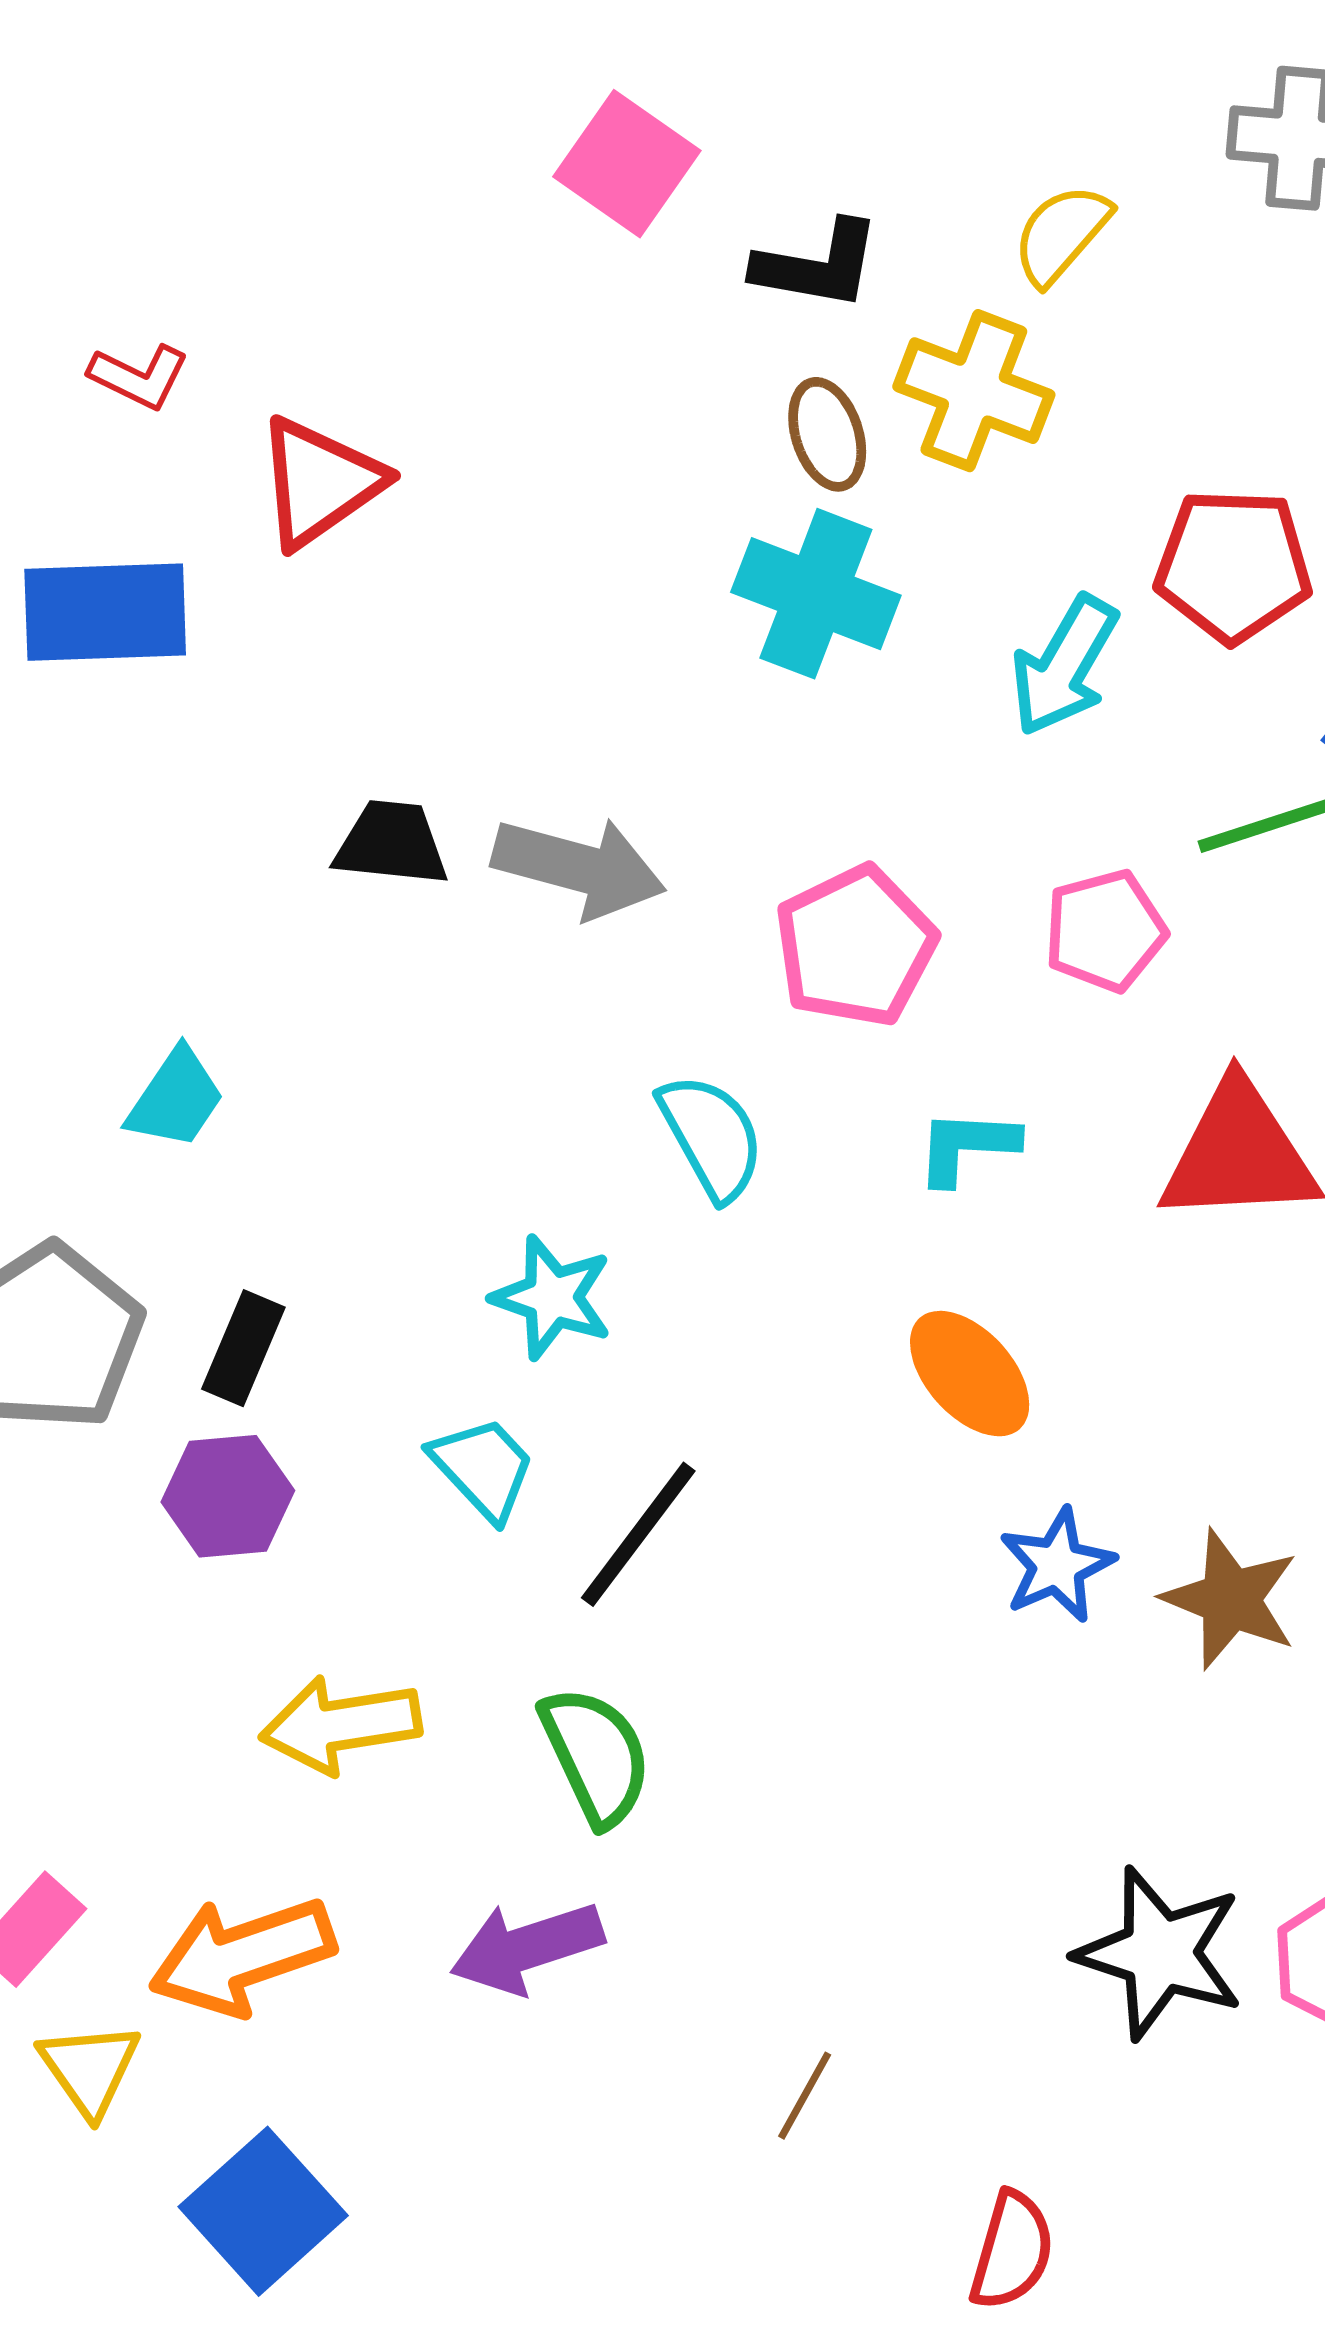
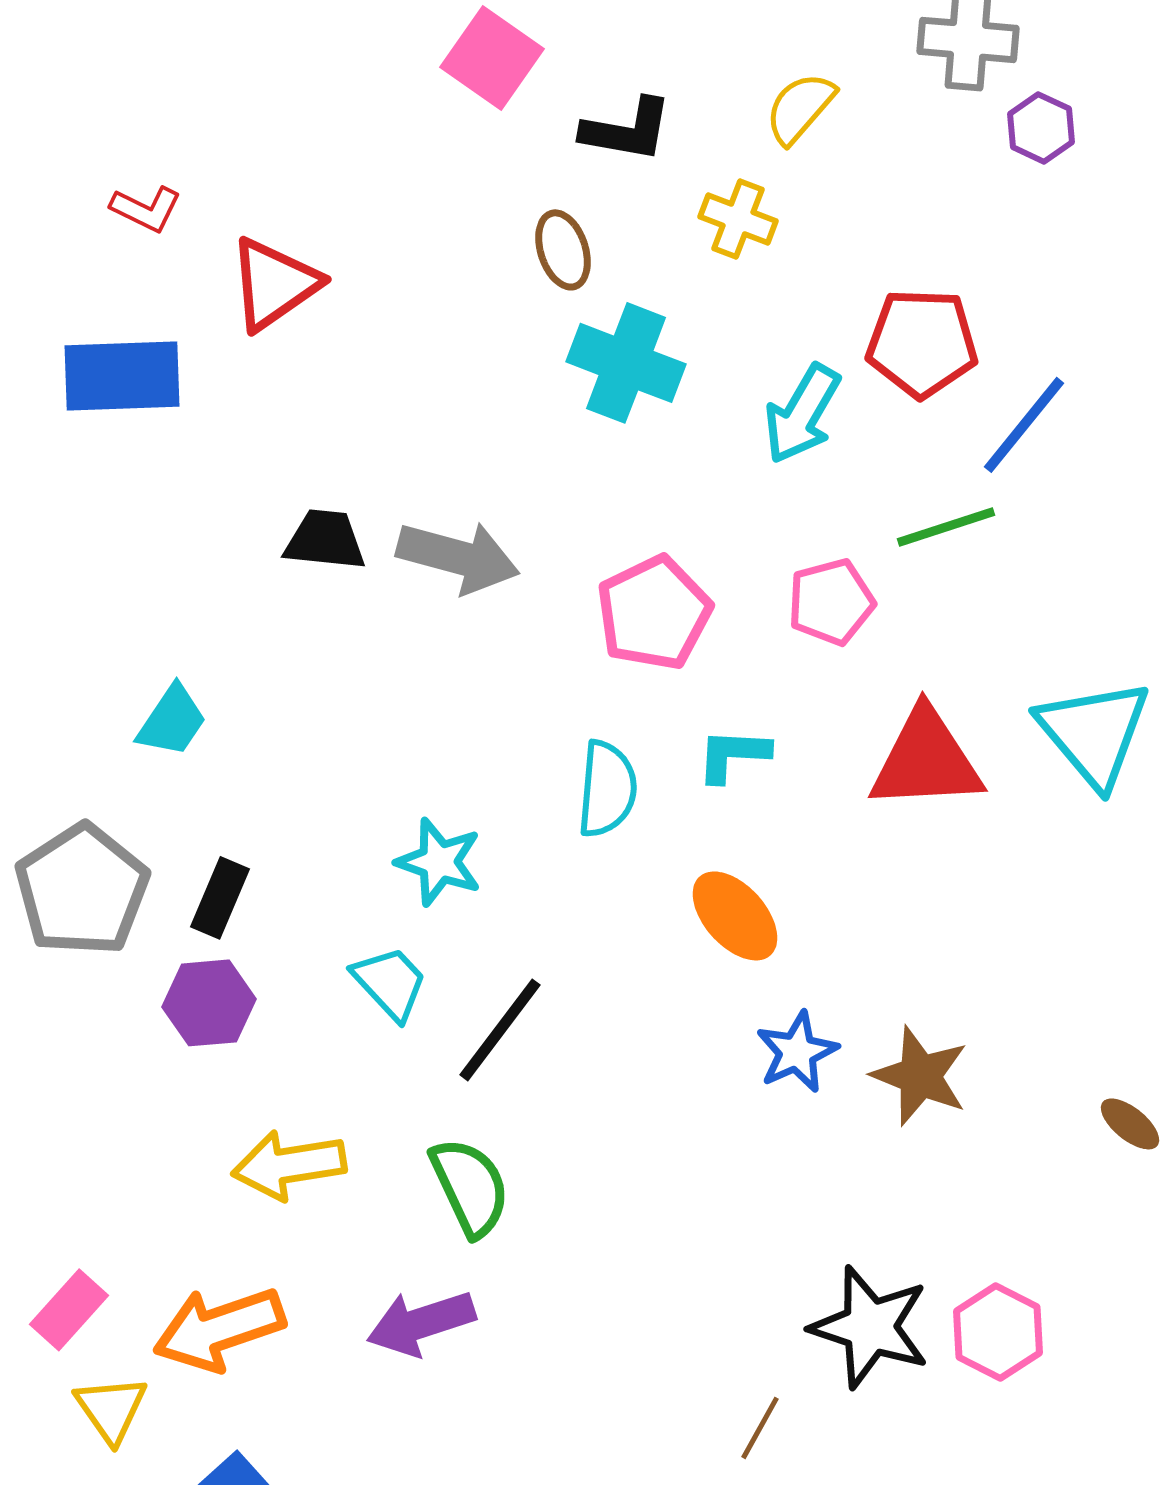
yellow cross: (974, 391) -> (738, 219), size x0.7
brown ellipse: (827, 434) -> (563, 250), moved
cyan semicircle: (712, 1137) -> (607, 789), moved, turned 34
brown line: (805, 2096) -> (760, 1428), moved

